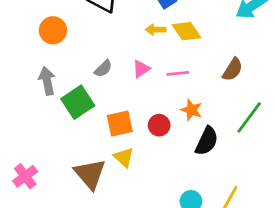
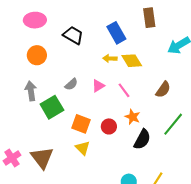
pink line: (178, 73) -> (124, 90), turned 56
orange square: (120, 124) -> (81, 124), turned 30
brown triangle: (90, 174) -> (42, 158), moved

